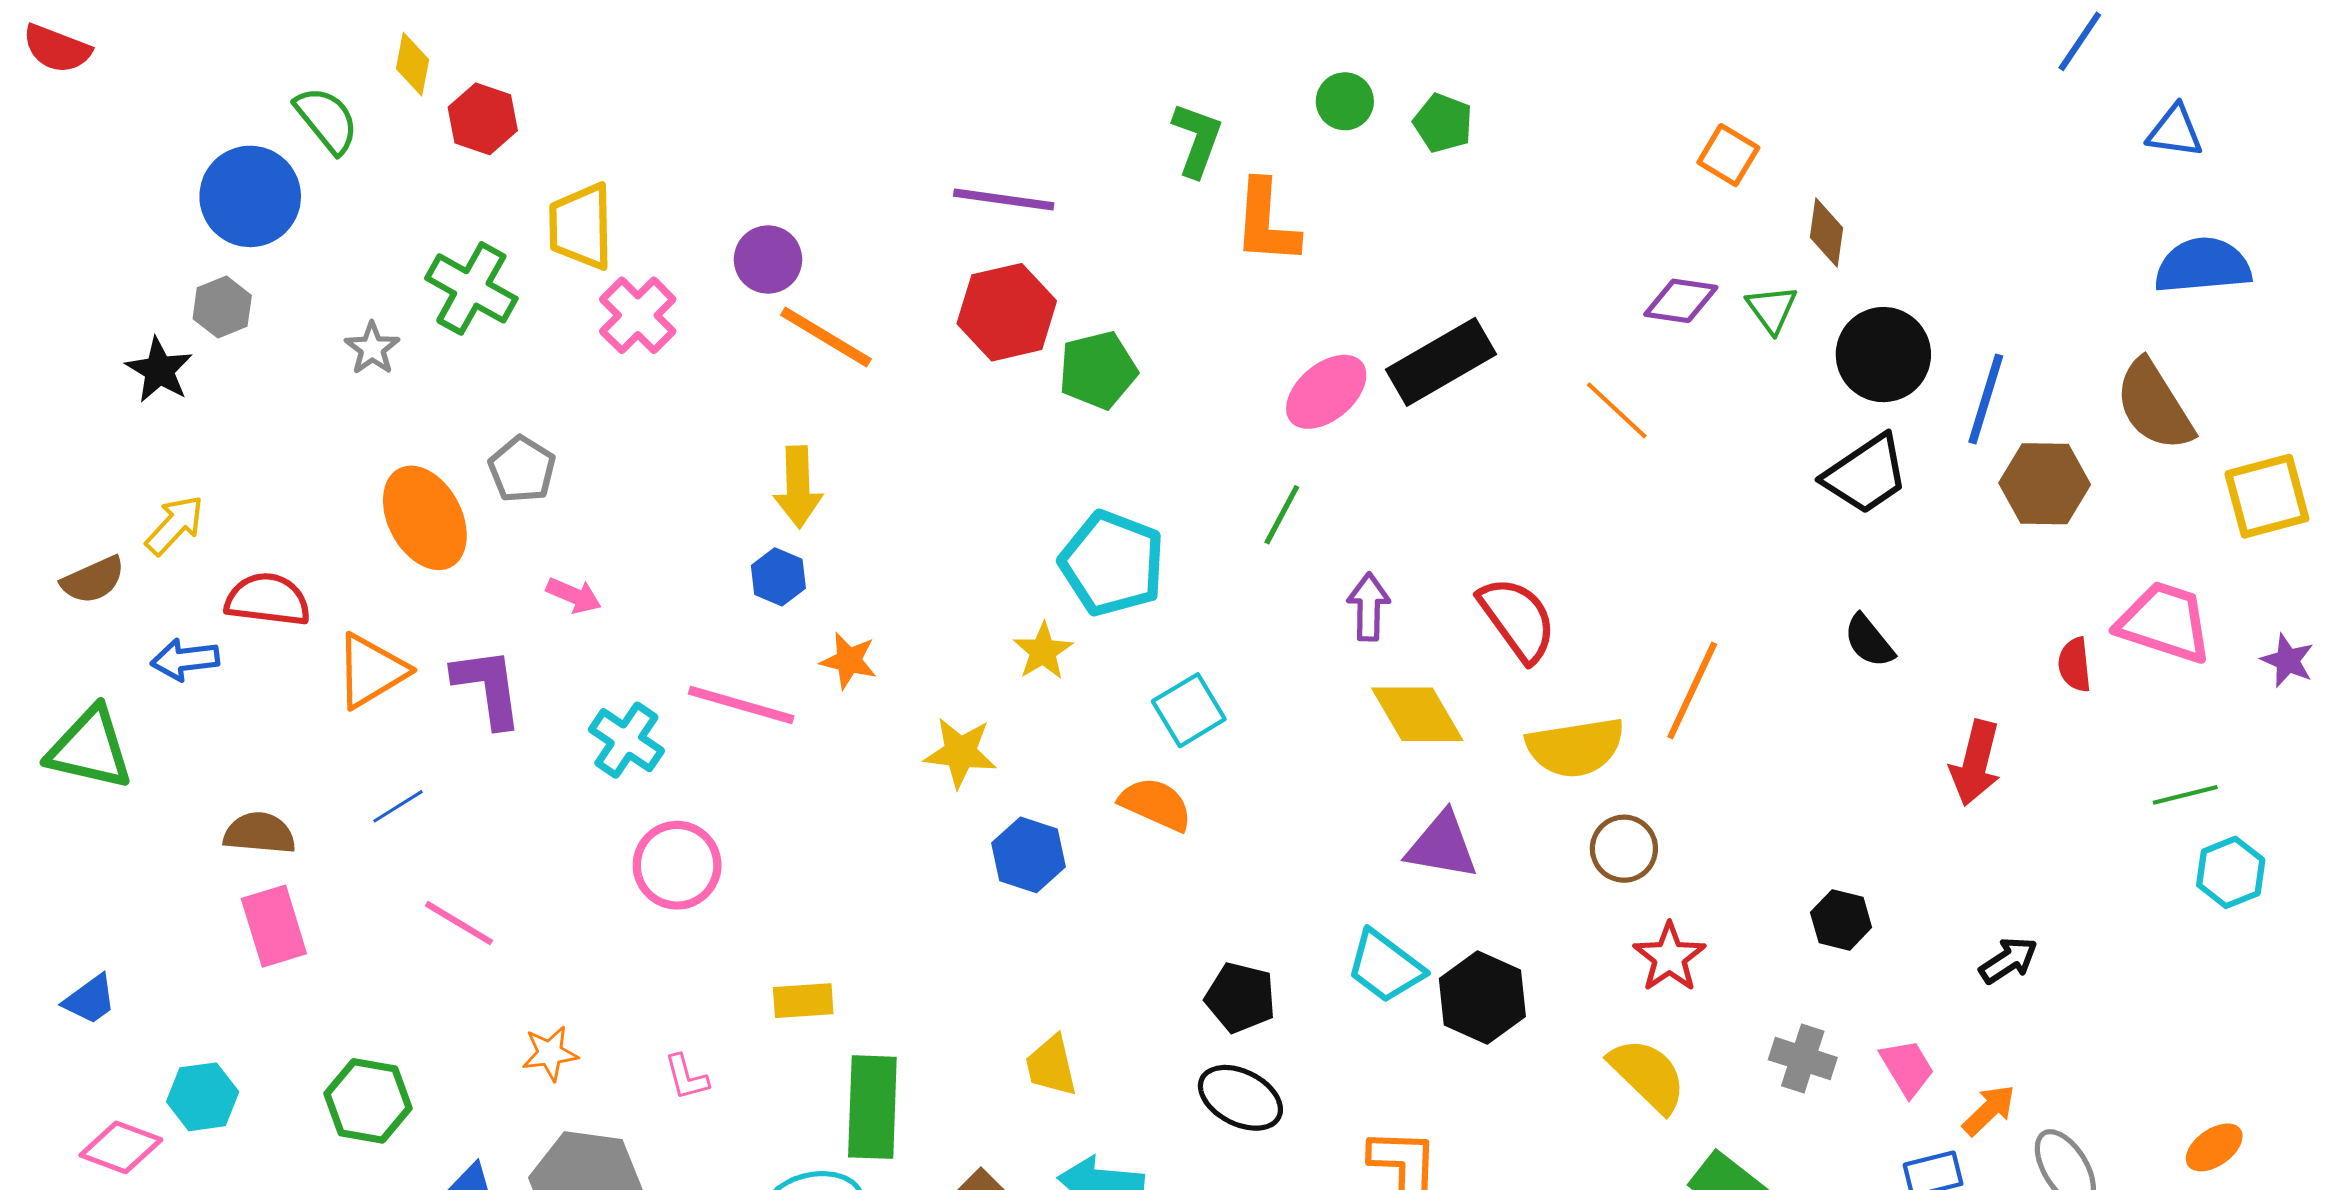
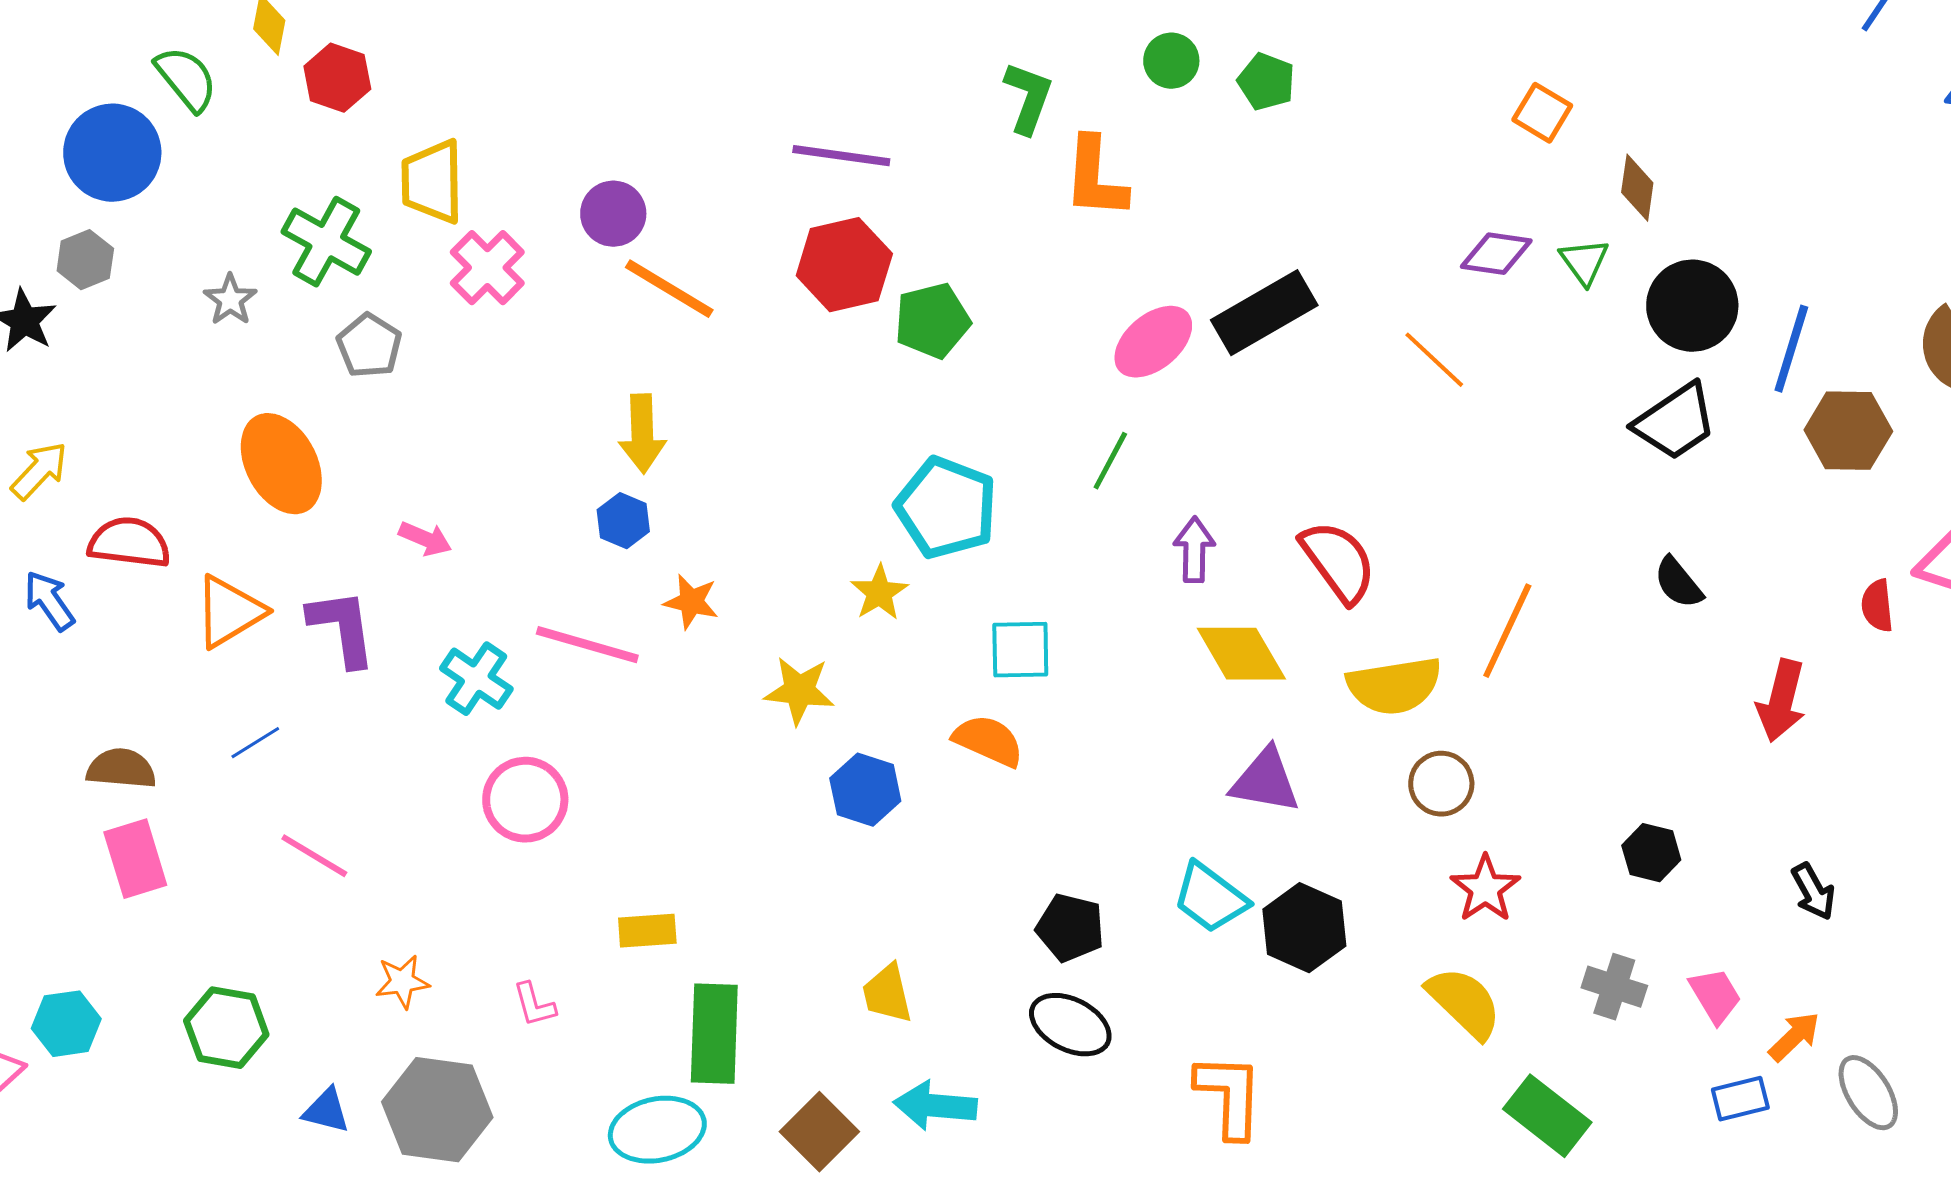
gray pentagon: (522, 469) -> (369, 346), moved
blue arrow: (185, 660) -> (49, 601), turned 62
cyan square: (1189, 710) -> (1020, 650), turned 30
black arrow: (2008, 960) -> (1813, 892), turned 94

